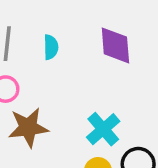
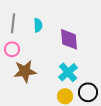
purple diamond: (115, 45) -> (69, 39), moved

